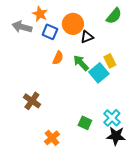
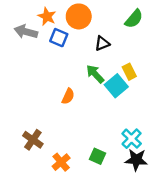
orange circle: (73, 24) -> (79, 16), moved
orange semicircle: (58, 58) -> (68, 96), moved
brown cross: (32, 101) -> (33, 140), moved
green square: (85, 123) -> (97, 156), moved

